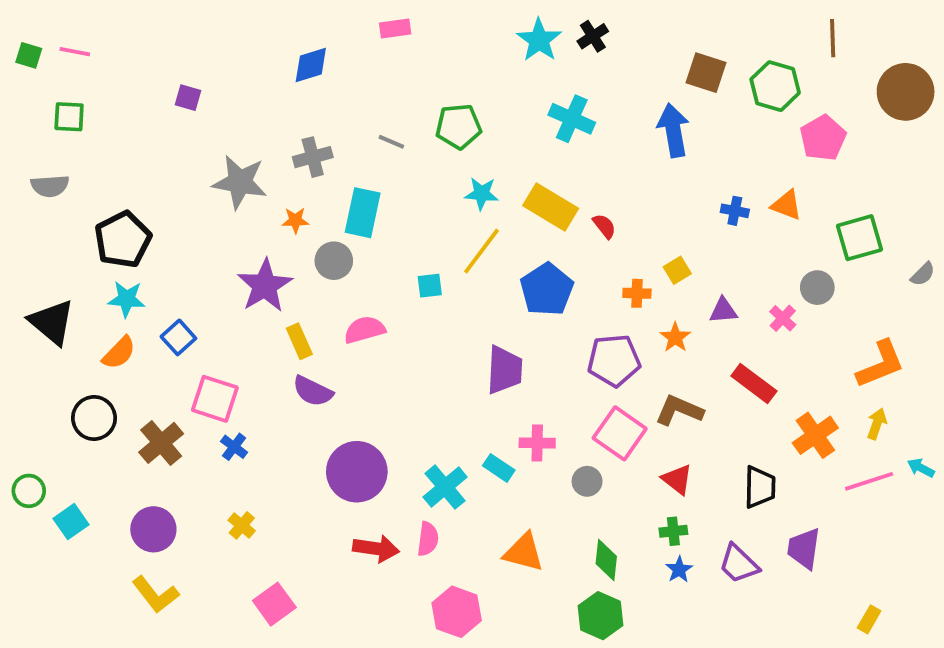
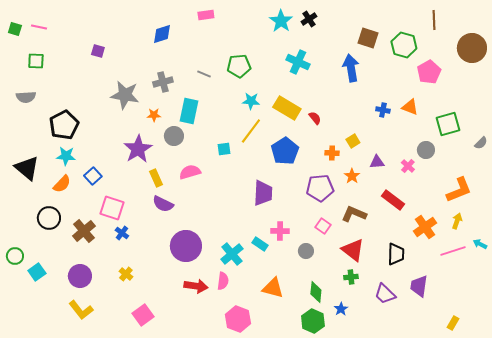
pink square: (620, 433) -> (323, 226), size x0.6
red triangle: (677, 479) -> (353, 250), size x1.4
blue star: (679, 570) -> (341, 309), moved

